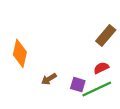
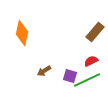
orange diamond: (20, 53) -> (22, 33), moved

